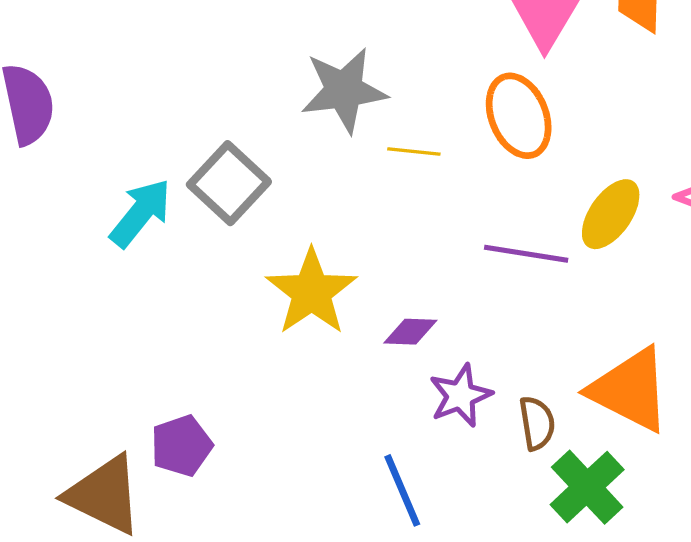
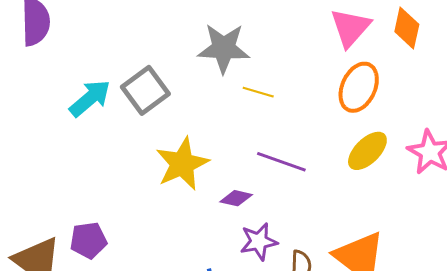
orange ellipse: (519, 116) -> (359, 87), moved, turned 36
purple line: (526, 254) -> (281, 162), moved

